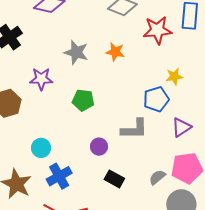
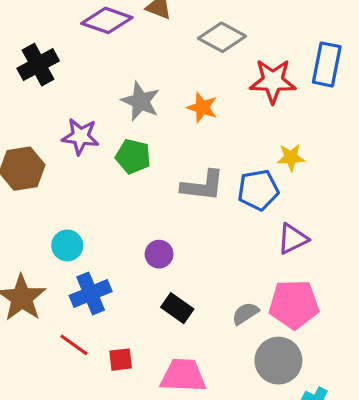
green pentagon: (83, 100) -> (133, 156), moved
gray L-shape: (134, 129) -> (203, 186), moved

